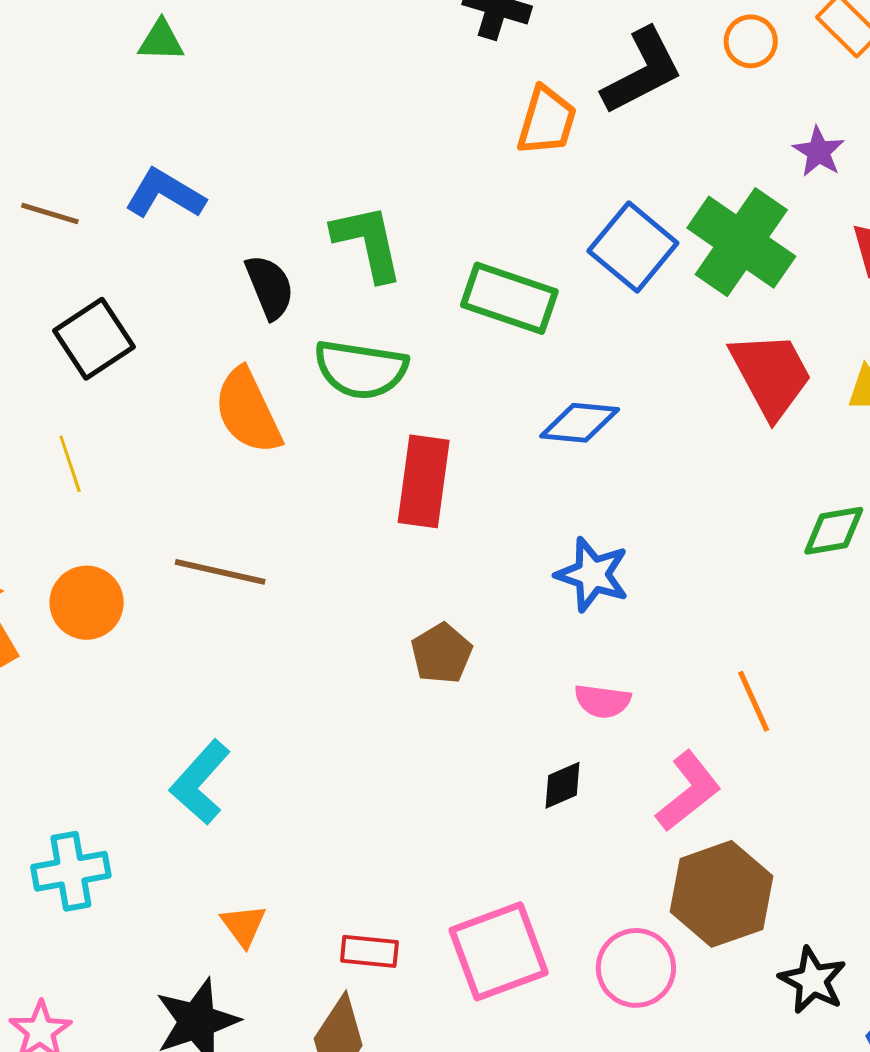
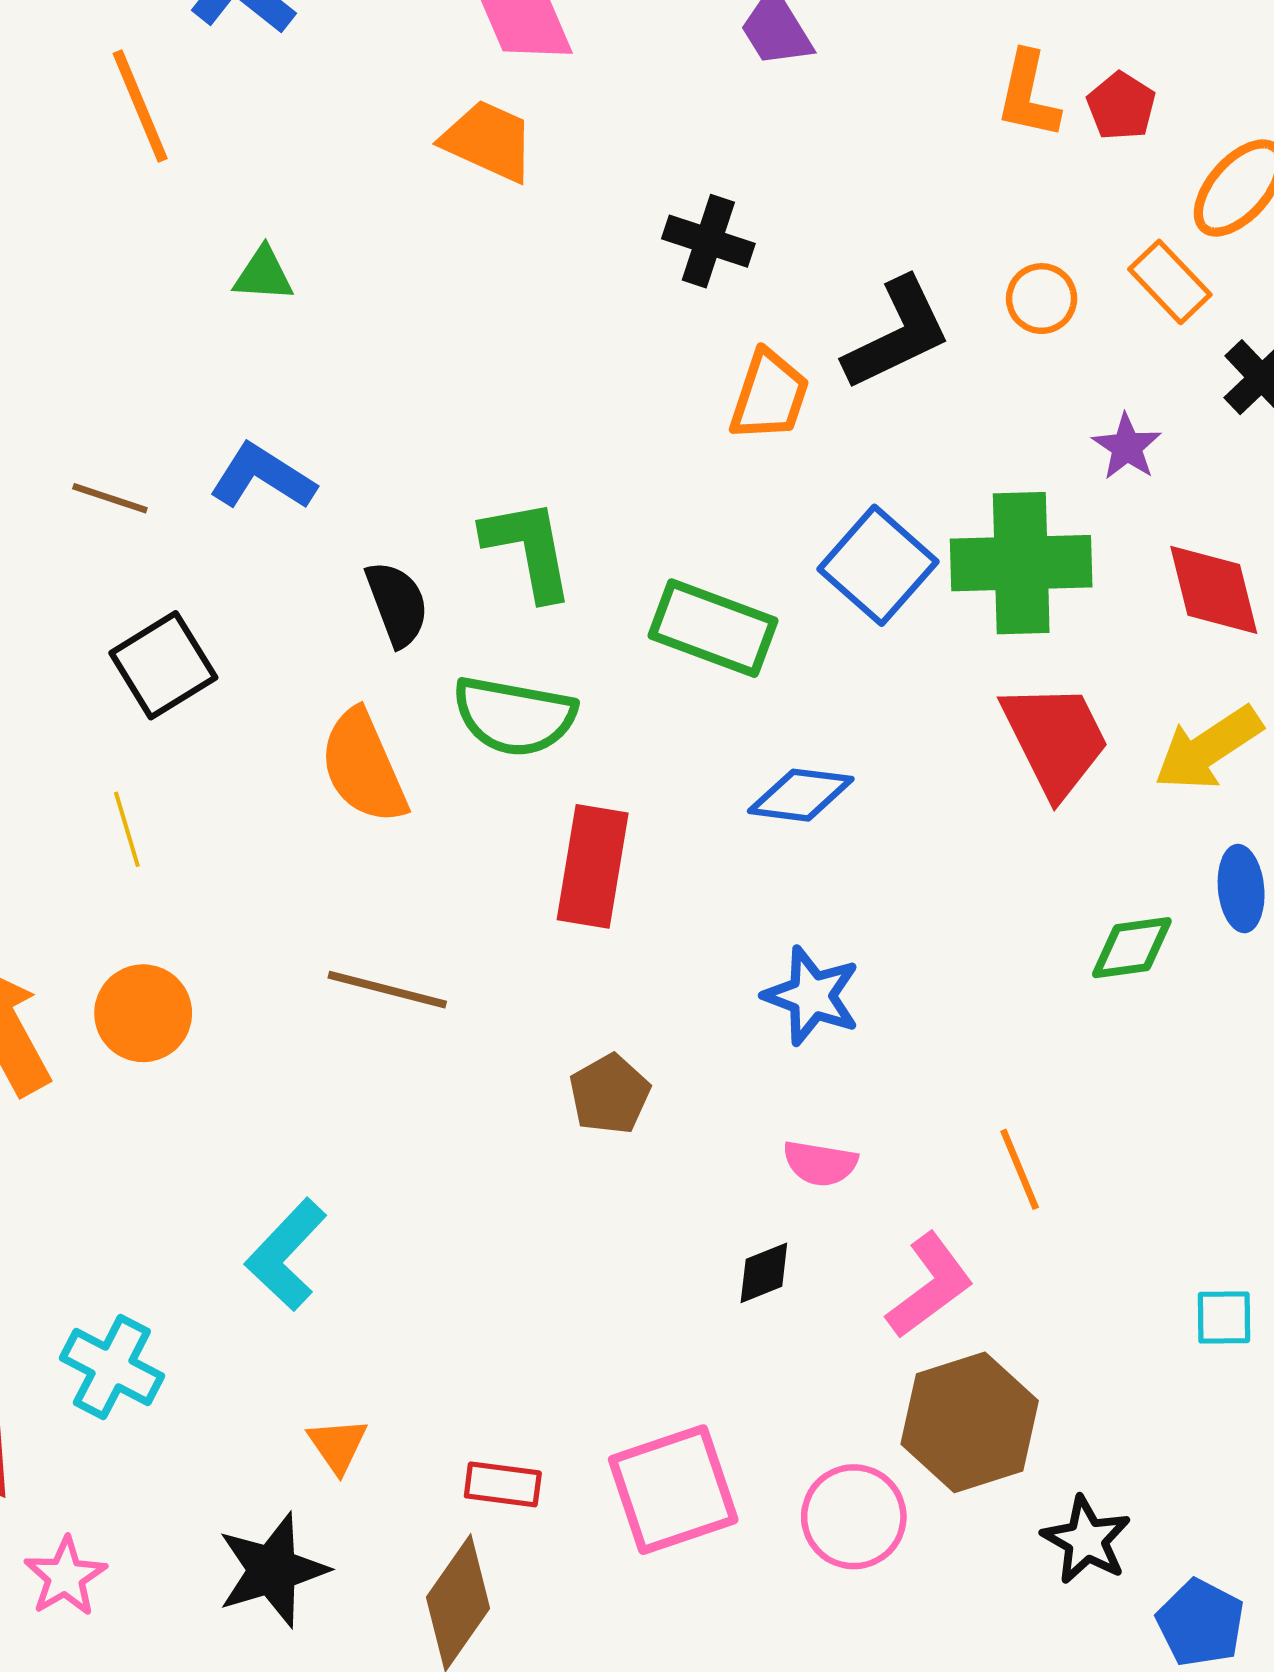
green cross: (741, 242) -> (1021, 563), turned -38
brown line: (220, 572) -> (387, 990), moved
cyan cross: (71, 871) -> (112, 1367), turned 36

